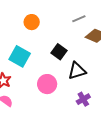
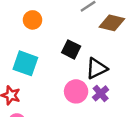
pink circle: (47, 84) -> (76, 91), moved
purple cross: (83, 99) -> (101, 93), moved

